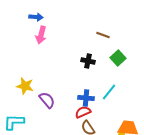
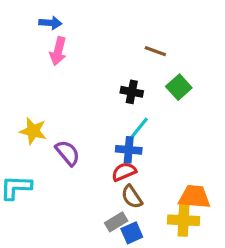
cyan line: (109, 92) -> (138, 129), moved

